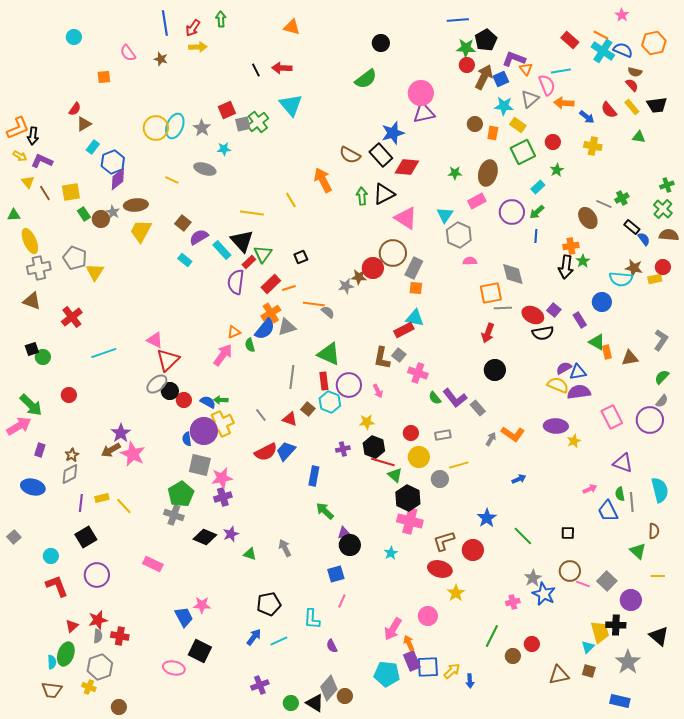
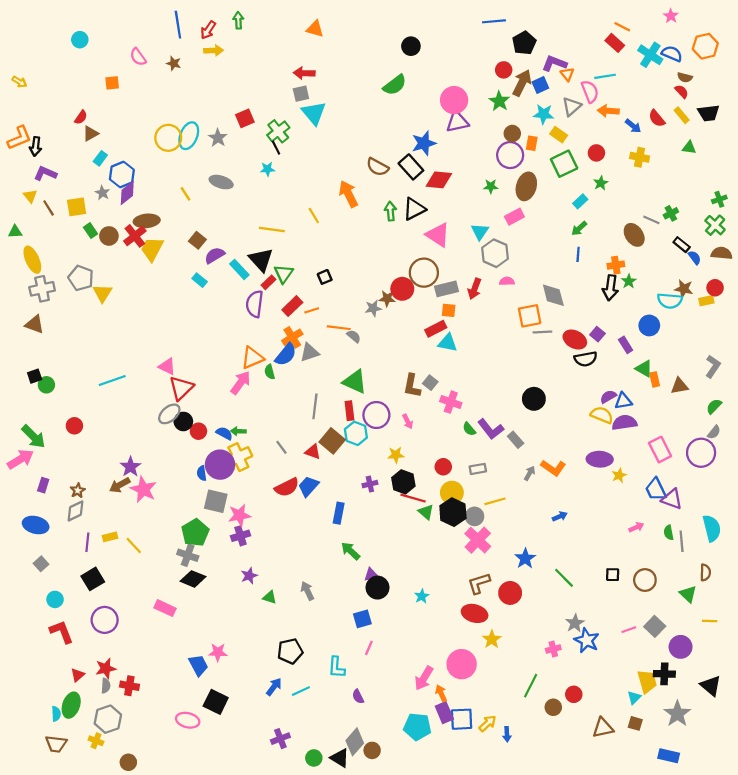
orange line: (601, 35) -> (622, 27), moved
green star: (466, 48) -> (499, 101), moved, turned 30
black line: (256, 70) -> (276, 148), moved
gray square: (243, 124) -> (301, 94), moved
cyan star: (224, 149) -> (267, 169), moved
yellow arrow: (20, 156) -> (19, 82), moved
yellow line: (172, 180) -> (186, 194), turned 32
gray star: (113, 212) -> (102, 193), moved
purple circle: (512, 212) -> (510, 155), moved
gray rectangle: (414, 268) -> (447, 289), turned 50
red cross: (72, 317) -> (135, 236), moved
red rectangle: (404, 330) -> (436, 329), moved
orange triangle: (234, 332) -> (252, 358), size x1.6
red arrow: (488, 333) -> (475, 289), moved
brown square: (308, 409) -> (332, 441), size x1.6
black hexagon: (408, 498) -> (453, 512), moved
blue trapezoid: (608, 511) -> (656, 489), moved
pink cross: (410, 521) -> (478, 540), moved, turned 30
gray square: (14, 537) -> (41, 564), moved
black diamond: (205, 537) -> (193, 579), moved
brown circle: (570, 571) -> (645, 580), moved
pink line: (583, 584) -> (629, 630), turned -40
pink circle: (428, 616) -> (462, 664), size x1.4

